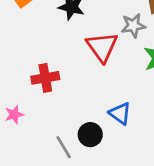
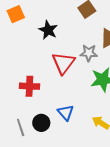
red cross: (45, 78) -> (29, 86), moved

